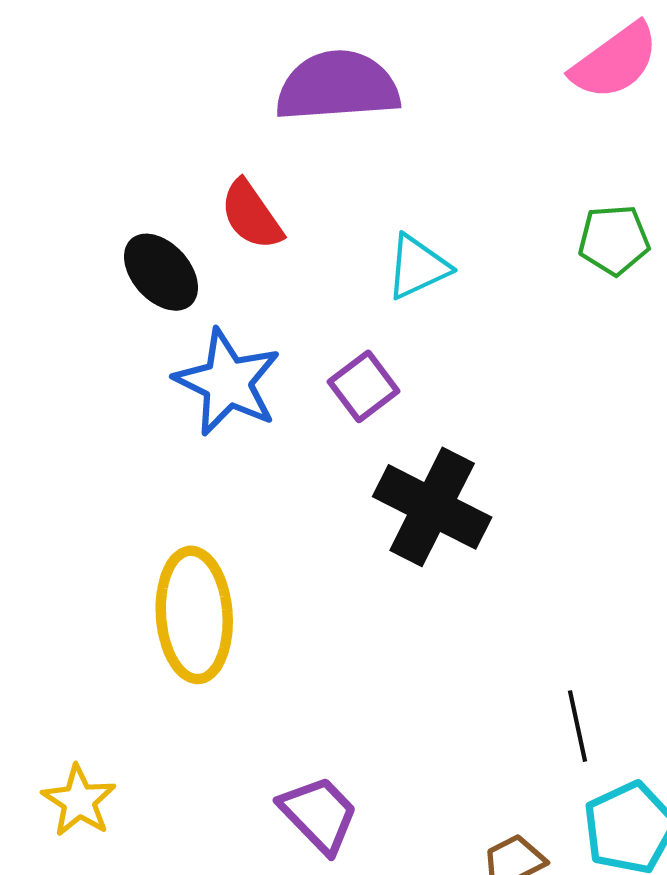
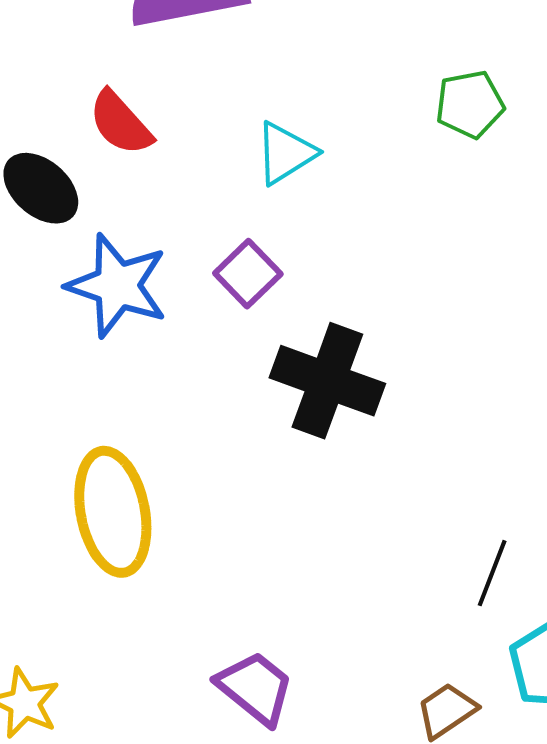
black line: (578, 726) -> (492, 573), turned 40

